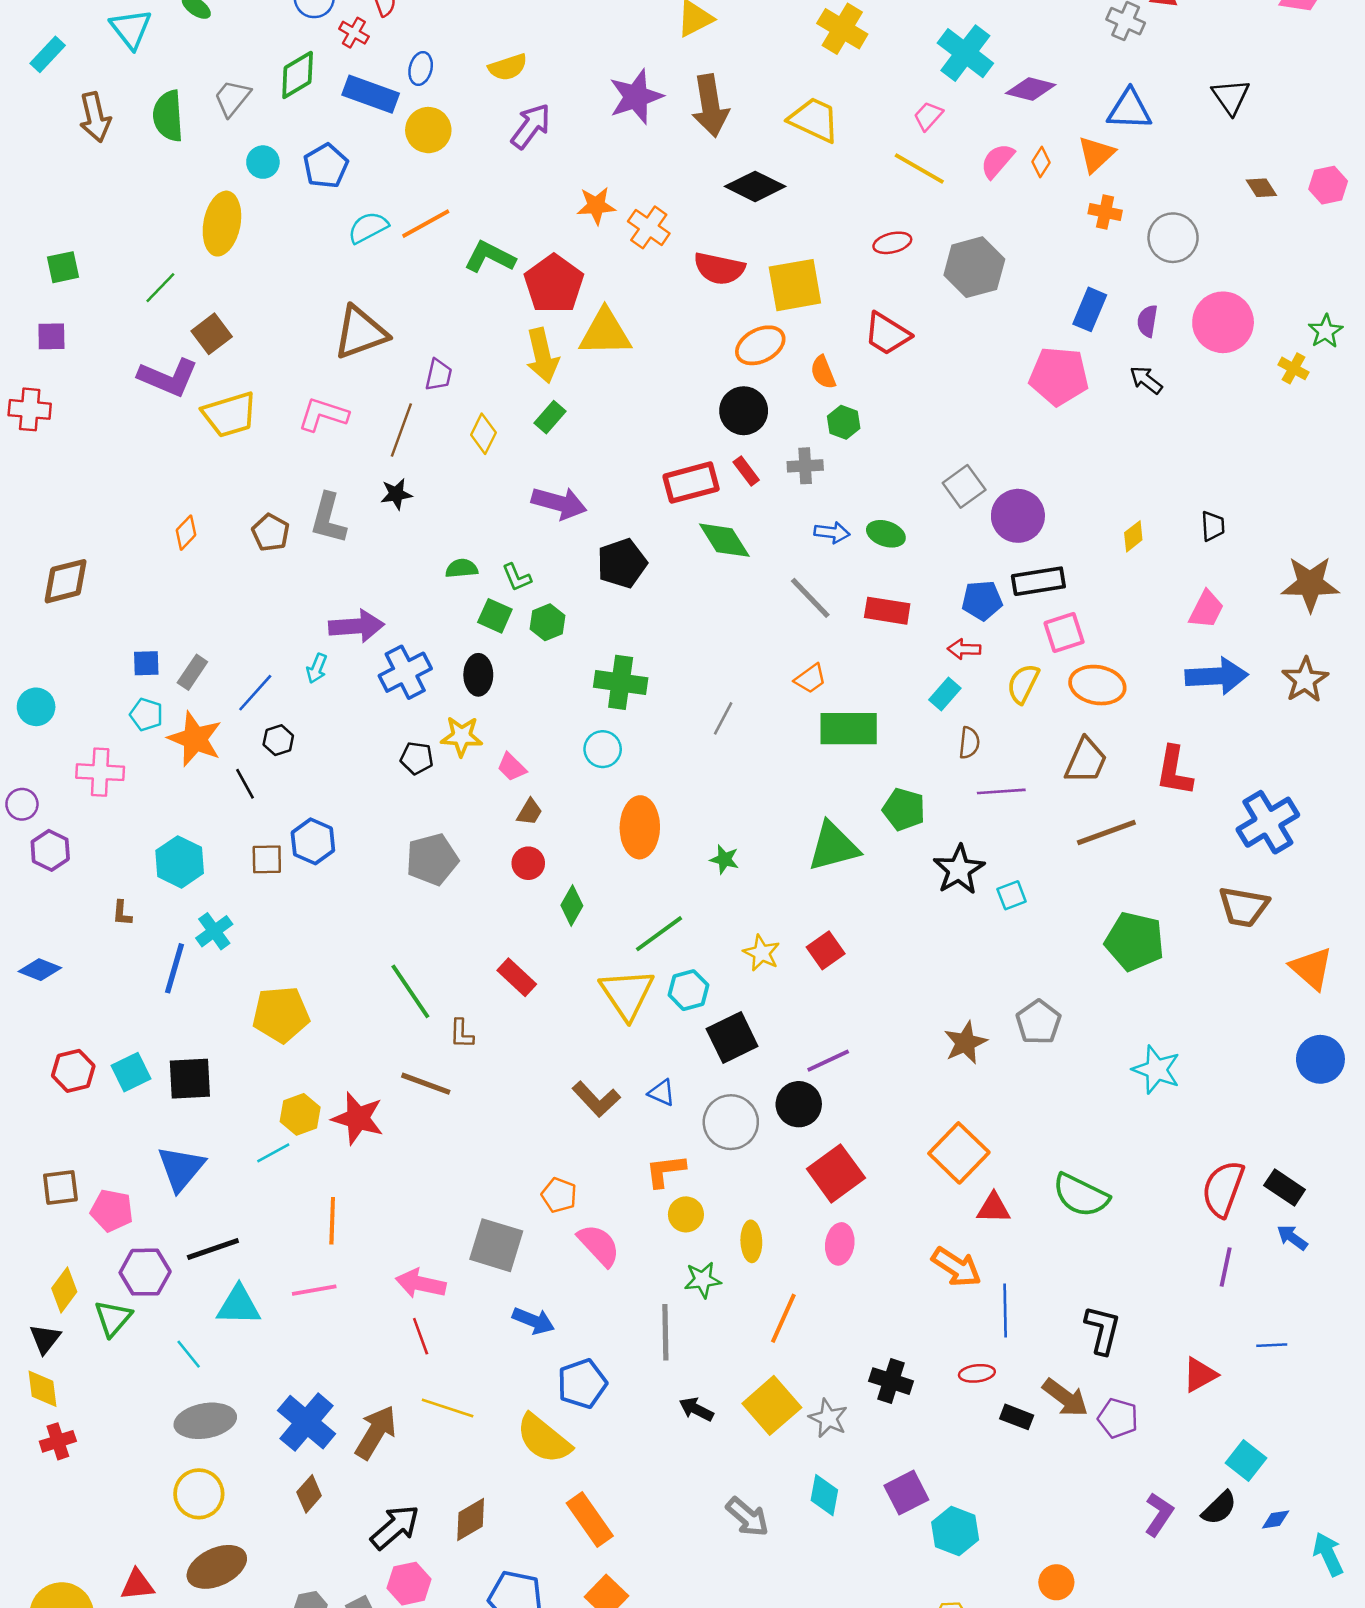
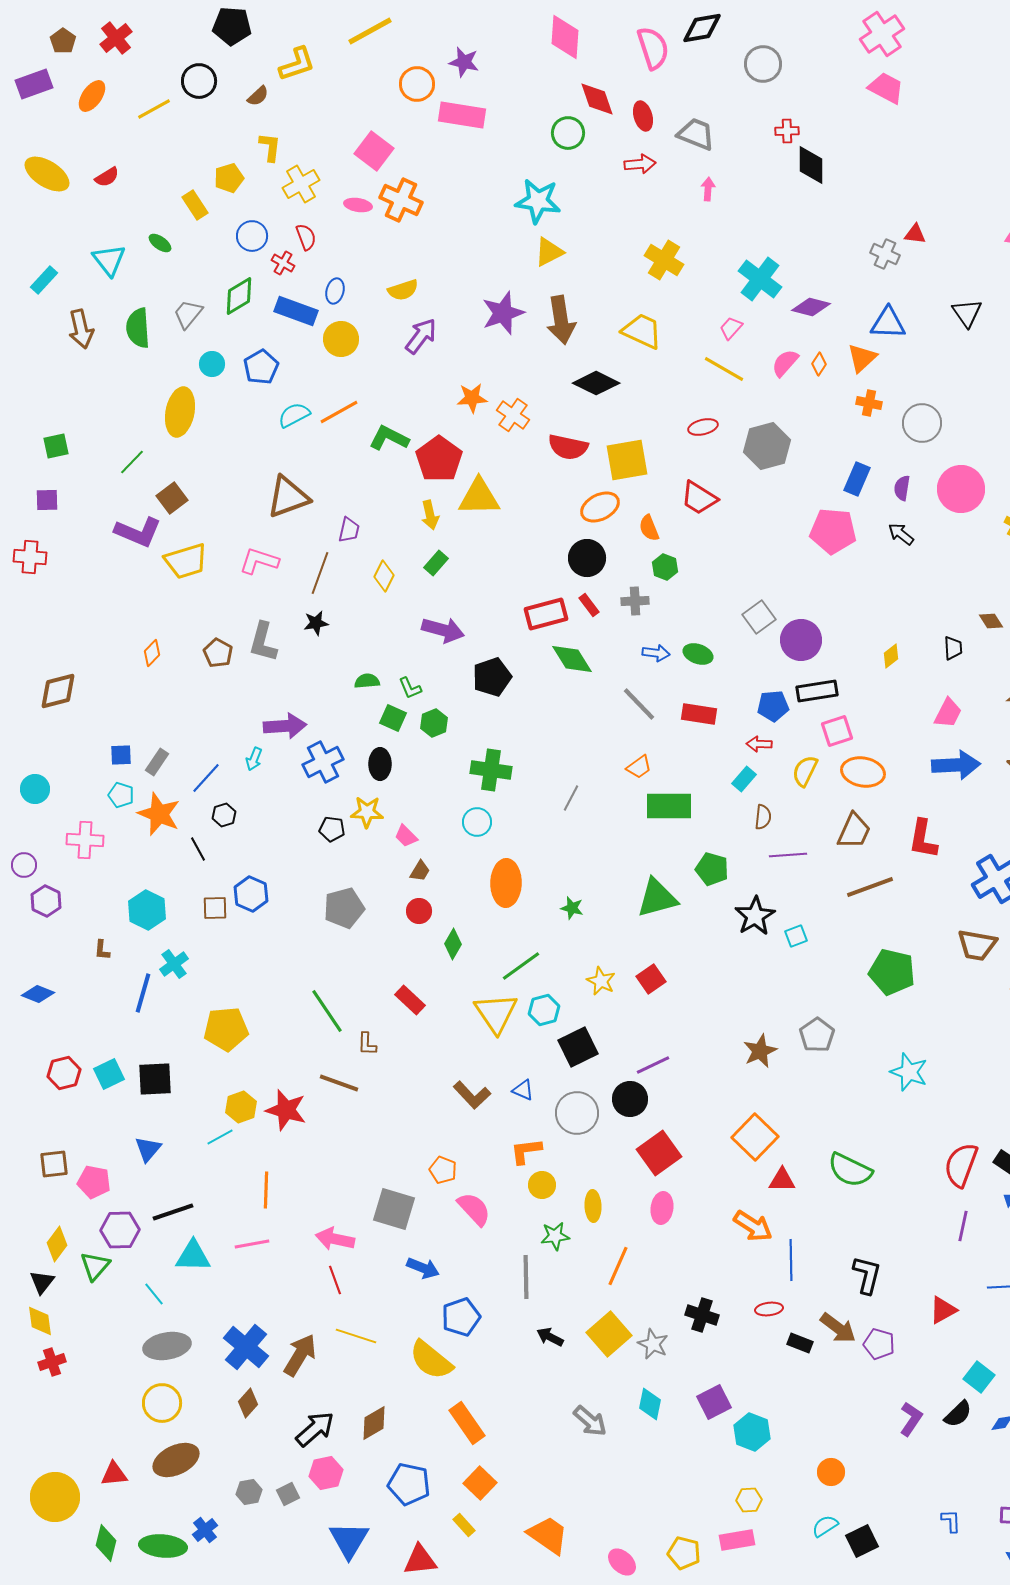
brown diamond: (1261, 188) -> (991, 621), moved
yellow arrow: (542, 356) -> (430, 515), size x0.7
blue triangle: (181, 1168) -> (148, 1149), size x0.7

